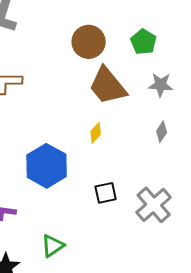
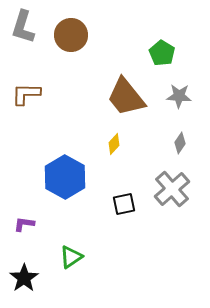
brown circle: (89, 42) -> (71, 35), moved
gray cross: (154, 205) -> (172, 189), moved

